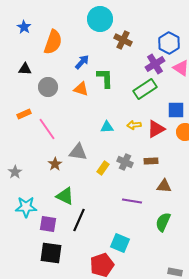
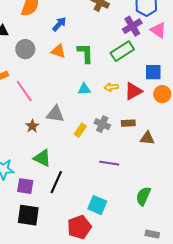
green L-shape: (105, 78) -> (85, 53), moved
brown triangle: (164, 186) -> (147, 138), moved
green semicircle: (163, 222) -> (143, 196), moved

